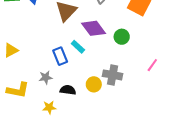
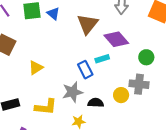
green circle: (122, 37) -> (146, 57), moved
cyan rectangle: (78, 47) -> (102, 59), turned -56
gray star: (46, 77) -> (72, 92), size x1.5

